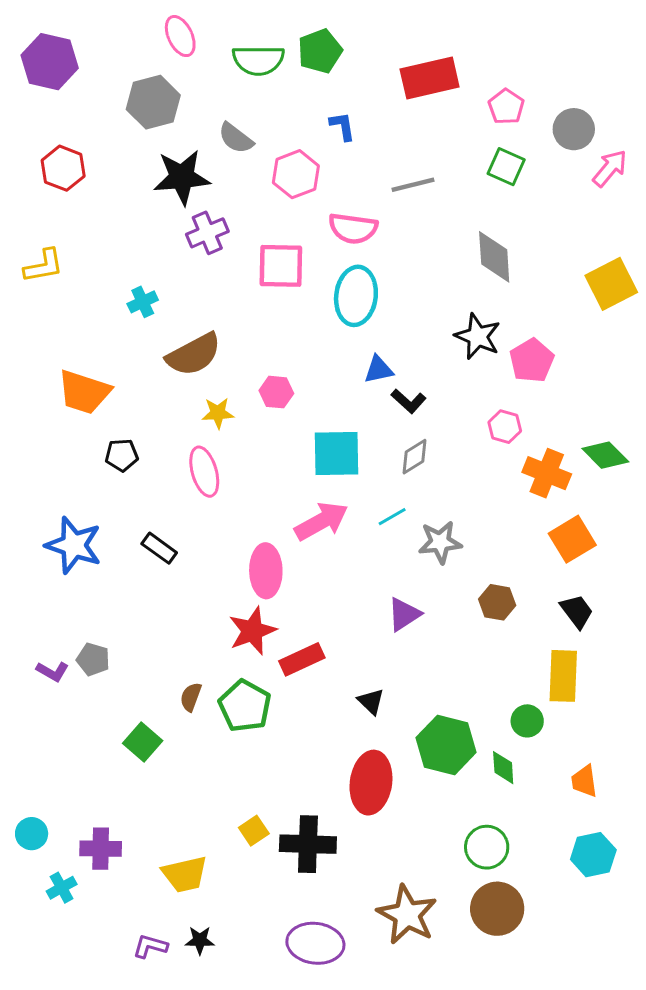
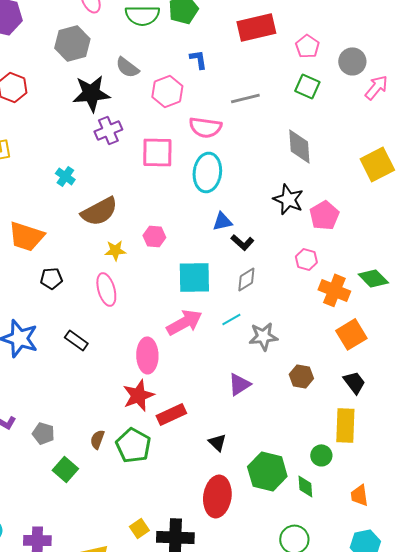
cyan cross: (143, 302) -> (65, 176), turned -30
gray pentagon: (93, 659) -> (43, 433), moved

